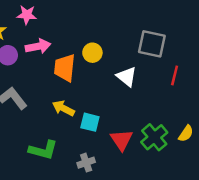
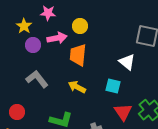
yellow circle: (92, 53) -> (80, 26), moved
cyan square: (90, 122) -> (113, 86), moved

